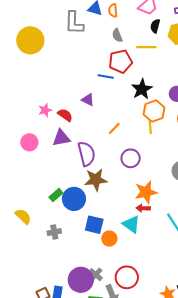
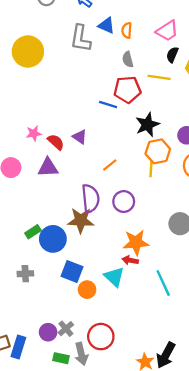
purple triangle: (88, 100) -> (80, 137), moved
purple semicircle: (86, 154) -> (90, 198), moved
purple circle: (81, 280) -> (48, 332), size x0.6

